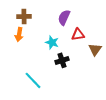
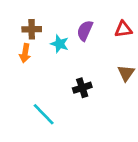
red triangle: (78, 34) -> (123, 29), moved
cyan star: (52, 42) -> (60, 44), moved

